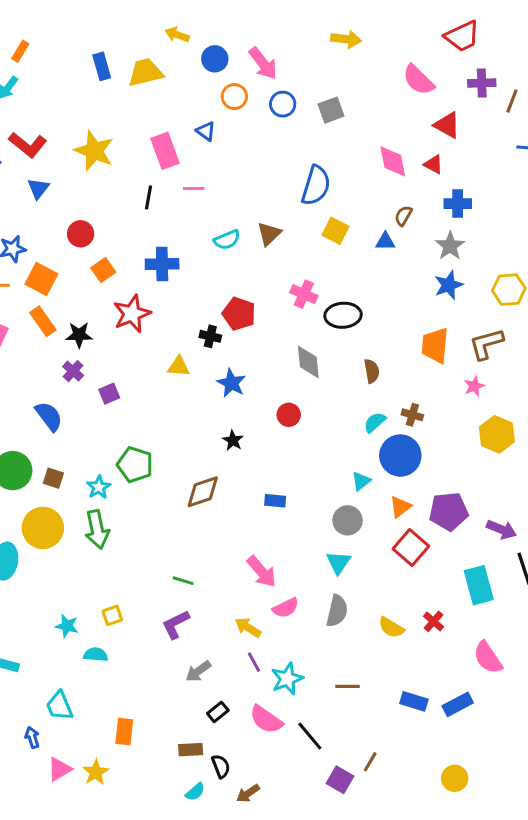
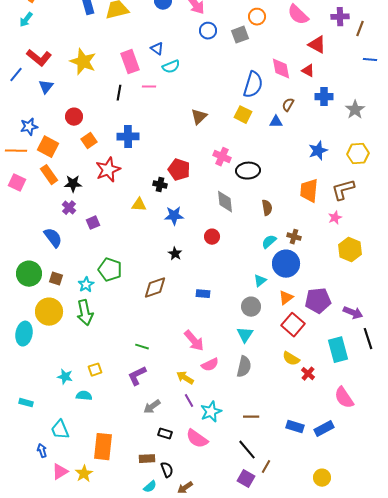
orange circle: (234, 97) -> (257, 17), moved
blue semicircle: (316, 186) -> (253, 85), moved
cyan semicircle: (227, 240) -> (171, 67), moved
gray star: (450, 246) -> (355, 110), moved
blue star: (231, 383) -> (174, 216), turned -30
yellow semicircle: (391, 627) -> (291, 359), moved
black rectangle: (218, 712) -> (165, 434), turned 56
orange rectangle: (124, 732) -> (103, 447), size x1.5
black line: (310, 736) -> (247, 450), moved

